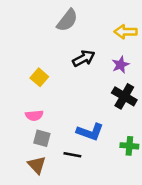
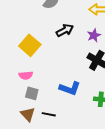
yellow square: (39, 77) -> (30, 45), size x1.5
black line: (72, 155) -> (49, 114), moved

